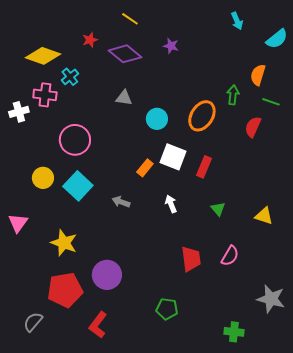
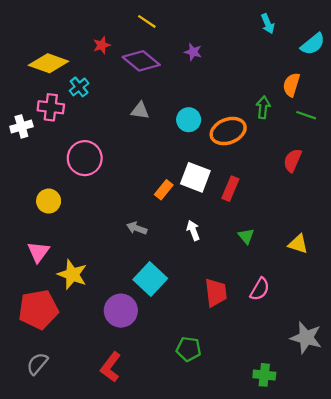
orange ellipse: (202, 116) -> (228, 131), turned 36
cyan circle: (157, 119) -> (189, 120), moved
red semicircle: (253, 127) -> (293, 160), moved
cyan square: (78, 186) -> (150, 279), moved
pink triangle: (18, 223) -> (38, 252), moved
red pentagon: (65, 290) -> (38, 309), moved

